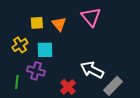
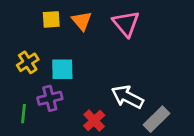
yellow square: (37, 23) -> (51, 19), moved
orange triangle: (59, 24) -> (82, 21), moved
purple cross: (36, 71) -> (50, 98), turned -30

